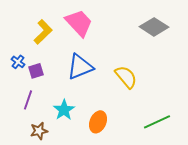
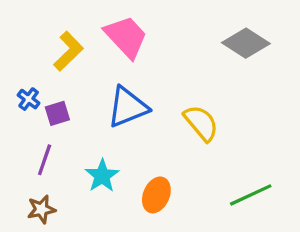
brown star: (39, 131) -> (41, 209), moved

